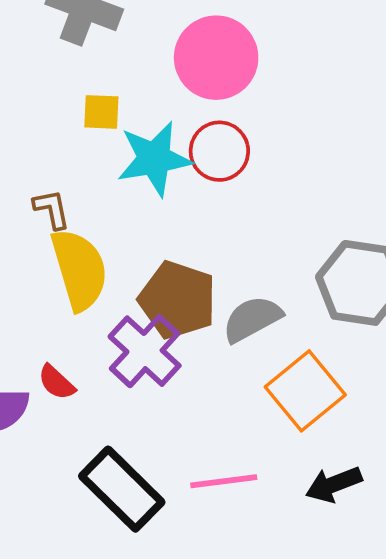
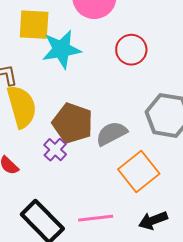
yellow square: (101, 112) -> (34, 25), size x1.6
red circle: (219, 151) -> (131, 50), moved
purple cross: (145, 351) -> (55, 150), size x0.6

